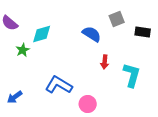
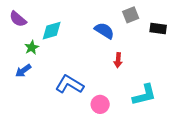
cyan L-shape: (132, 75) -> (144, 95), moved, turned 60
blue arrow: (15, 97) -> (23, 71), moved

